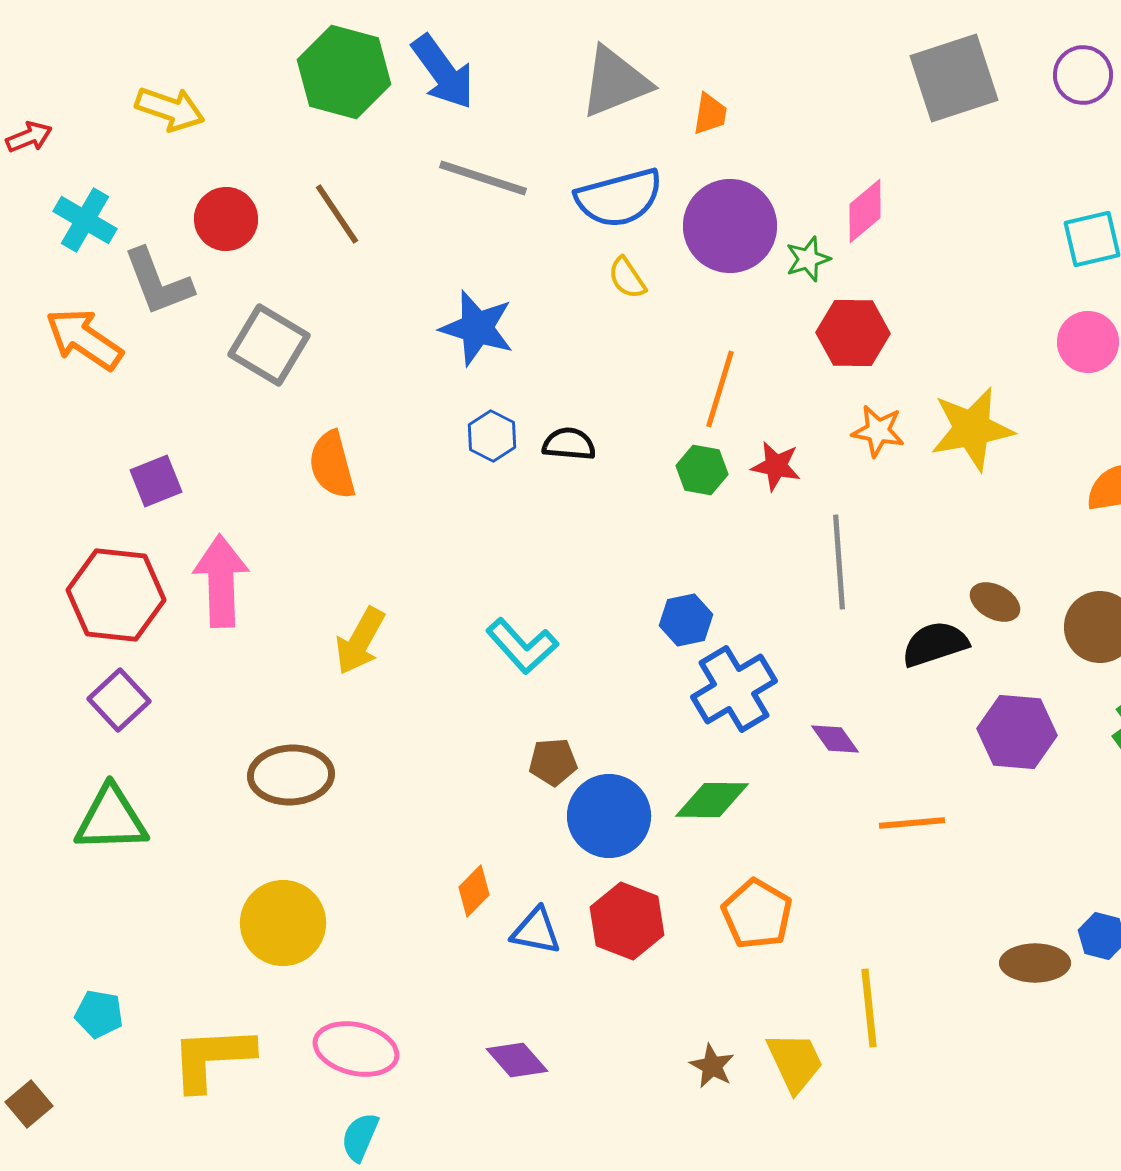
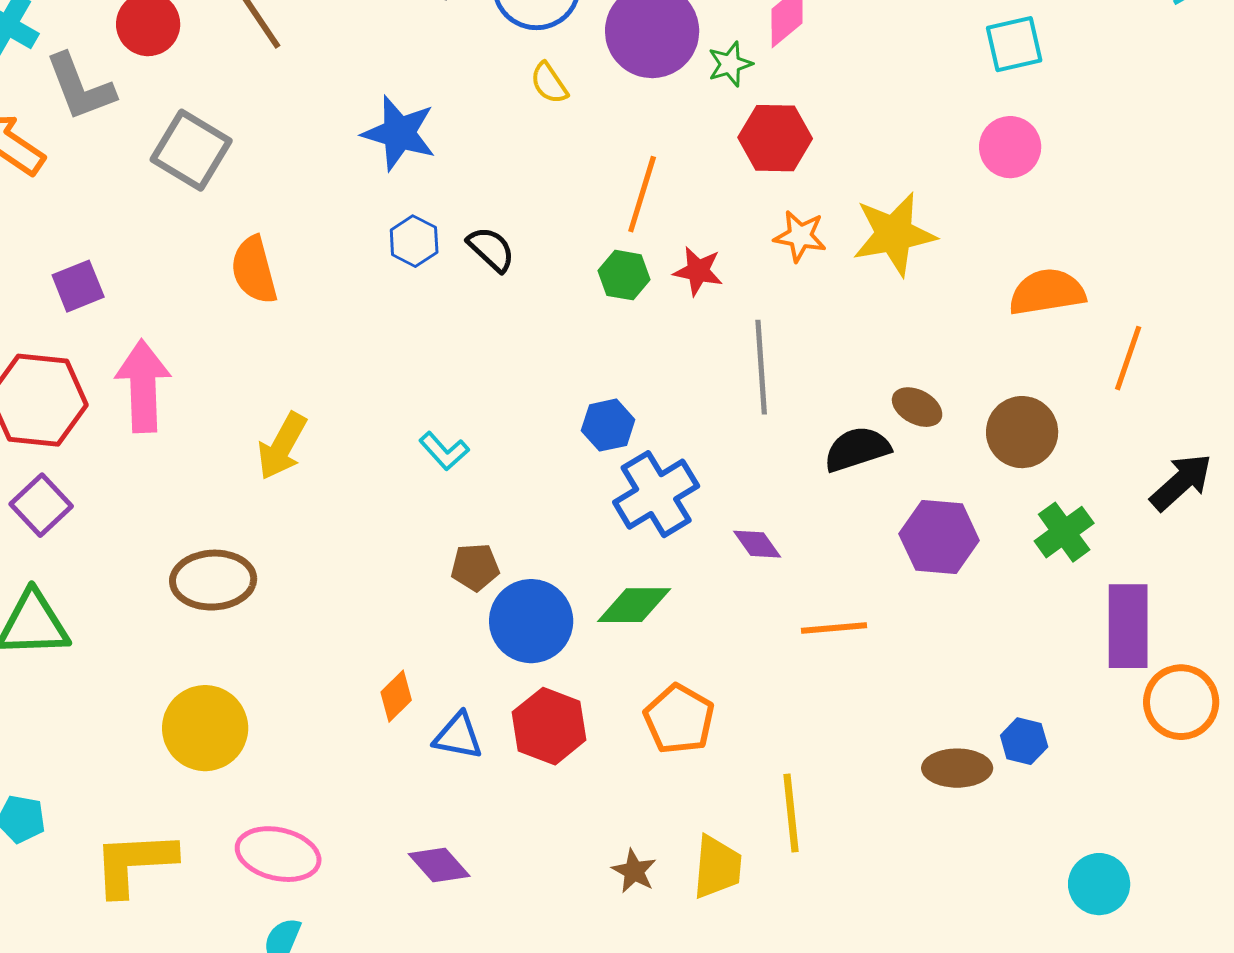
black semicircle: (569, 444) -> (491, 249), turned 38
cyan L-shape: (522, 646) -> (444, 451), size x0.7
yellow trapezoid: (795, 1062) -> (717, 867), turned 30

